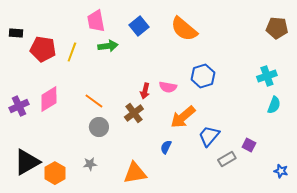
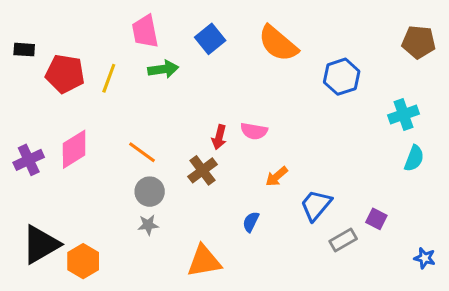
blue hexagon: (203, 76) -> (342, 77), moved
orange arrow: (183, 117) -> (277, 176), size x0.6
gray star: (90, 164) -> (148, 225), moved

